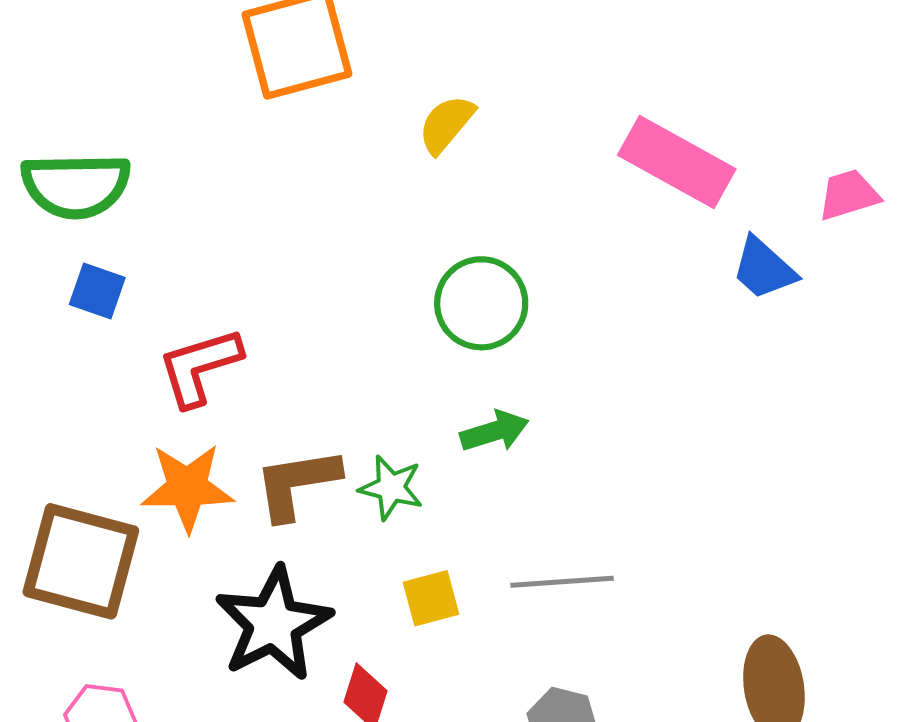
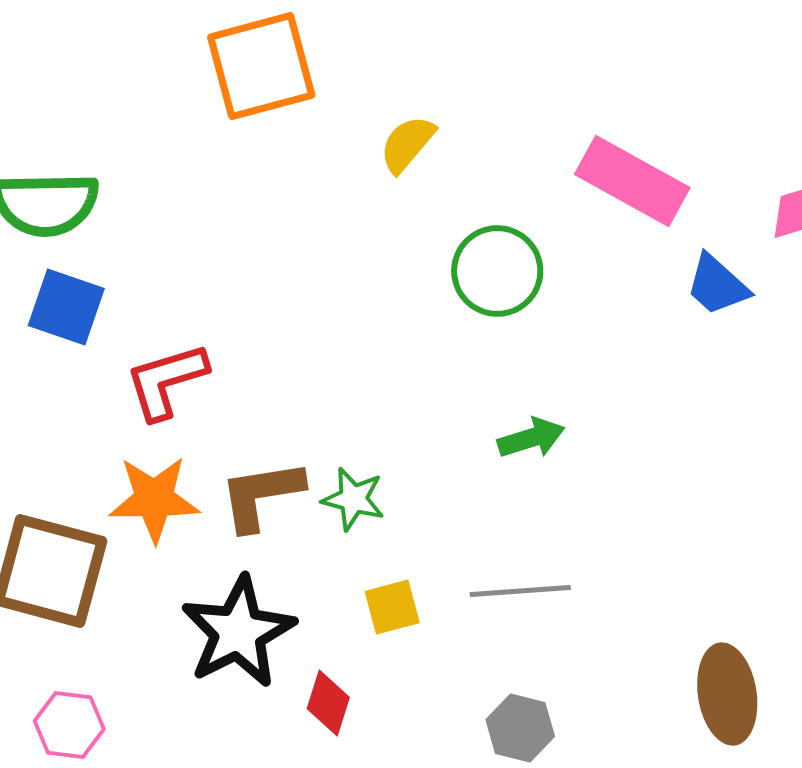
blue square: (97, 291) -> (66, 307), size x1.4
green circle: (481, 303) -> (497, 271), moved
green arrow: (494, 431) -> (531, 438), moved

